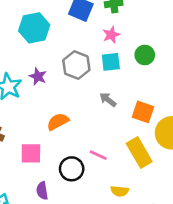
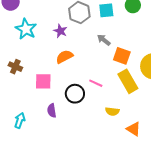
purple star: (38, 76) -> (60, 31), moved
orange square: (143, 112) -> (122, 56), moved

